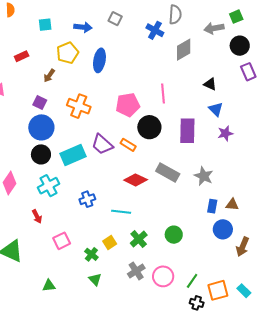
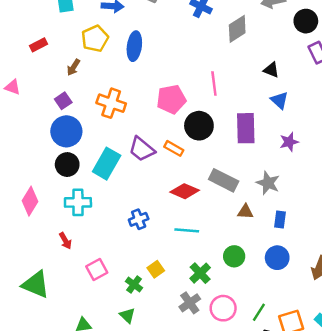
purple square: (40, 102) -> (63, 101), turned 32
purple star: (225, 133) -> (289, 142), moved
cyan rectangle: (73, 155) -> (107, 164), turned -35
cyan cross: (48, 186) -> (78, 202), turned 30
blue cross: (87, 199) -> (139, 219), moved
brown triangle: (232, 204) -> (245, 212), moved
cyan line: (121, 212) -> (187, 230), moved
blue circle: (223, 229) -> (277, 258), moved
green cross: (139, 239) -> (200, 273), moved
green triangle: (95, 279) -> (127, 315), moved

